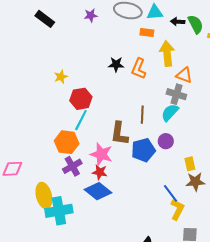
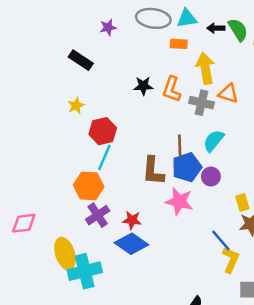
black rectangle: (45, 19) -> (81, 60), moved
gray cross: (176, 94) -> (202, 103), moved
blue pentagon: (143, 150) -> (187, 167), moved
pink star: (101, 154) -> (179, 201), moved

